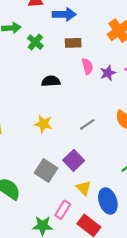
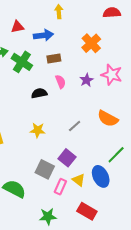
green cross: (35, 42) -> (22, 62), size x1.5
pink semicircle: (87, 66) -> (60, 82), moved
blue ellipse: (108, 201) -> (101, 176), moved
pink rectangle: (63, 210) -> (60, 187), moved

